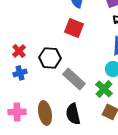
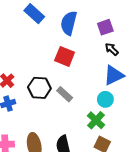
gray rectangle: (74, 79) -> (65, 94), moved, size x0.7

